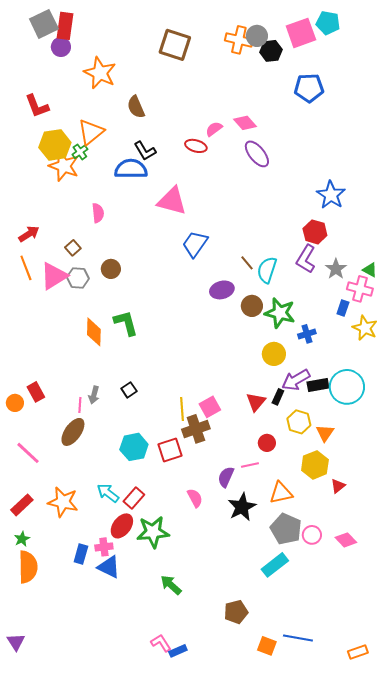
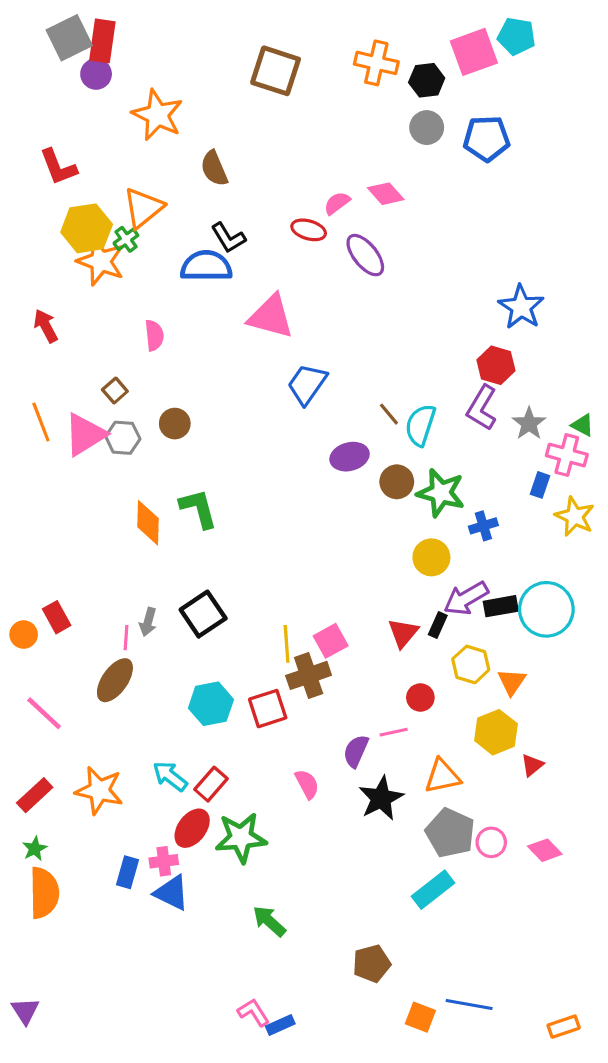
gray circle: (257, 36) -> (427, 128), moved
purple ellipse: (257, 154) -> (365, 255), moved
red arrow: (29, 234) -> (46, 326), moved, turned -85
black square: (129, 390) -> (203, 614), size x1.8

